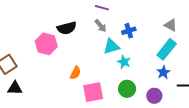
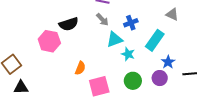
cyan rectangle: (167, 49) -> (155, 40), moved
purple circle: (154, 96) -> (160, 78), moved

